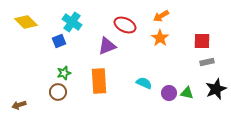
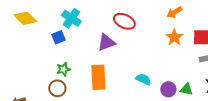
orange arrow: (161, 16) -> (174, 12), moved
orange star: (160, 38) -> (174, 37), moved

